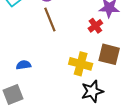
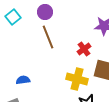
red cross: (95, 26) -> (84, 49), moved

